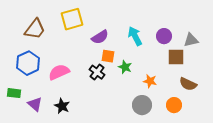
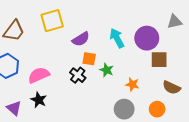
purple circle: (164, 36) -> (147, 38), size x1.5
gray triangle: (191, 40) -> (175, 22), moved
black star: (62, 106) -> (39, 100), moved

